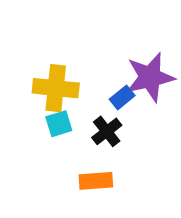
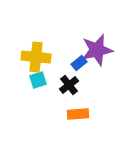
orange rectangle: (96, 181) -> (78, 114), moved

